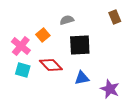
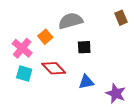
gray semicircle: (67, 20) -> (71, 21), size x1.6
black square: (80, 45) -> (84, 47), size x0.6

